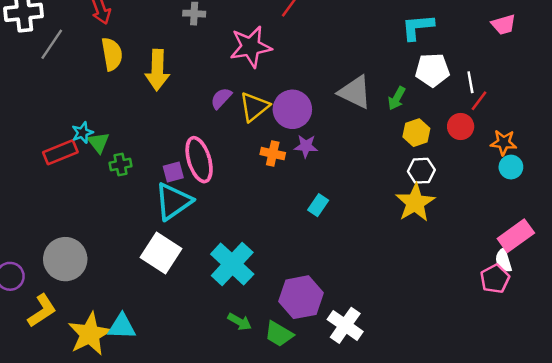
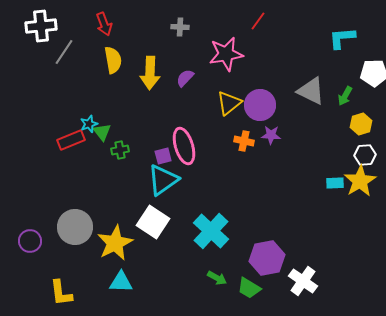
cyan L-shape: (418, 27) -> (342, 38), moved
purple semicircle: (221, 98) -> (185, 78), moved
cyan rectangle: (318, 205) -> (335, 183), moved, turned 54
yellow L-shape: (42, 311) -> (61, 293), moved, turned 116
yellow star: (90, 334) -> (115, 243), moved

